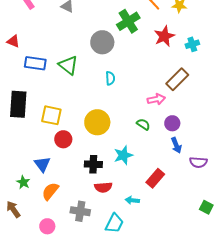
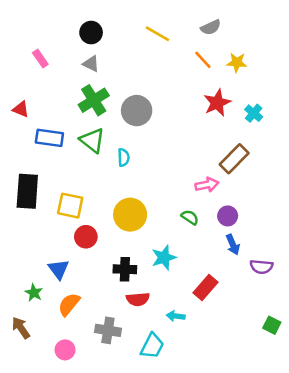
green cross: (128, 21) -> (94, 100), moved
cyan cross: (192, 44) -> (254, 113), turned -32
cyan semicircle: (110, 78) -> (124, 157), moved

